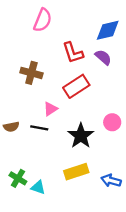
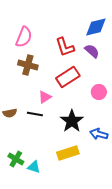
pink semicircle: (43, 20) -> (24, 37), moved
pink circle: (112, 122) -> (99, 92), moved
blue arrow: (111, 181) -> (99, 134), moved

